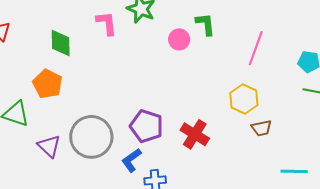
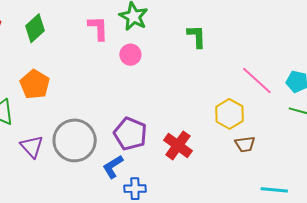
pink circle: (179, 39) -> (130, 55), moved
green diamond: (61, 43) -> (35, 28), moved, turned 44
pink line: (256, 48) -> (257, 81), moved, turned -72

